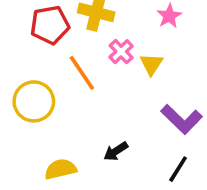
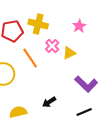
yellow triangle: (151, 64) -> (69, 53), turned 32
black line: (178, 169) -> (84, 112), turned 35

